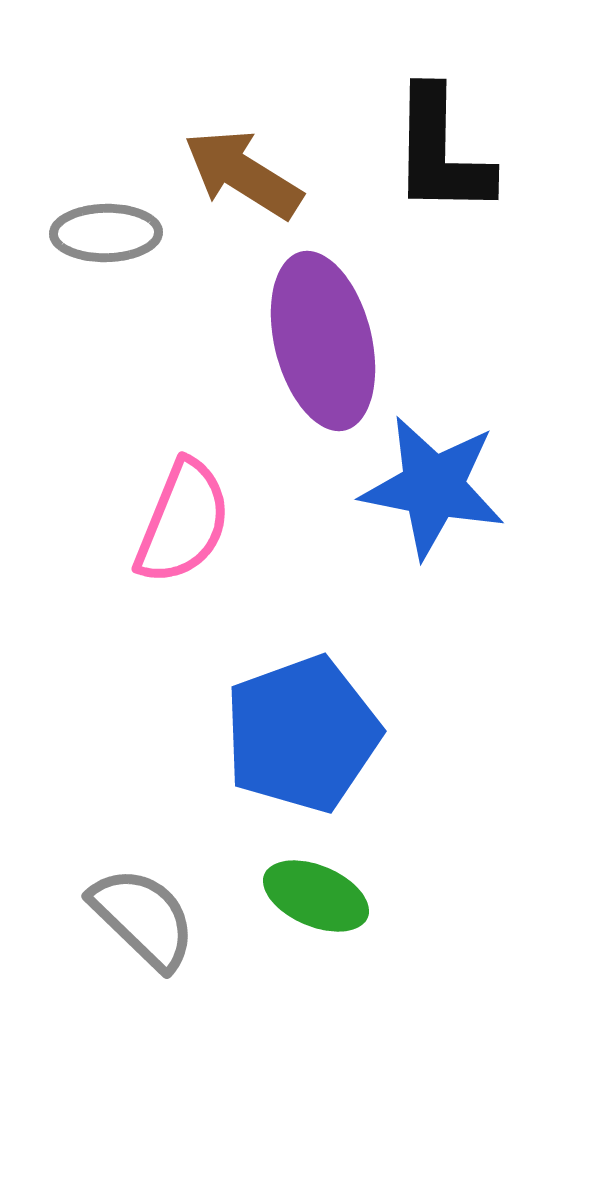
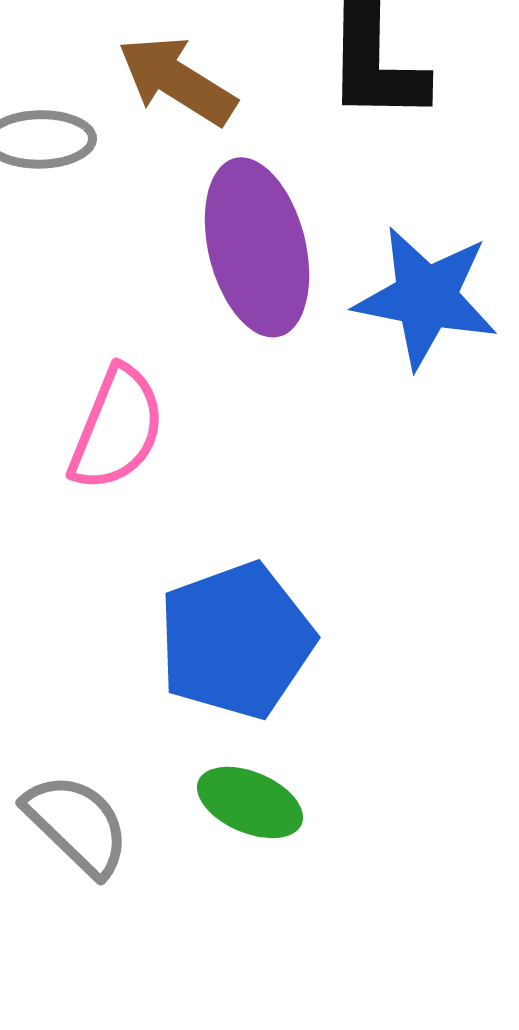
blue star: (433, 487) -> (426, 297), moved

